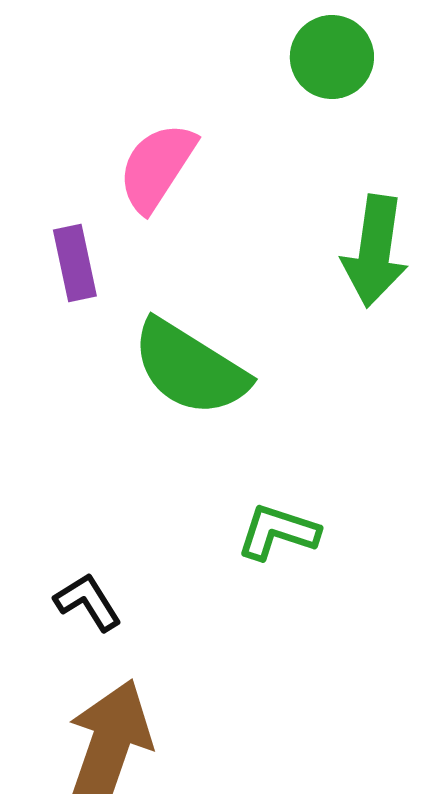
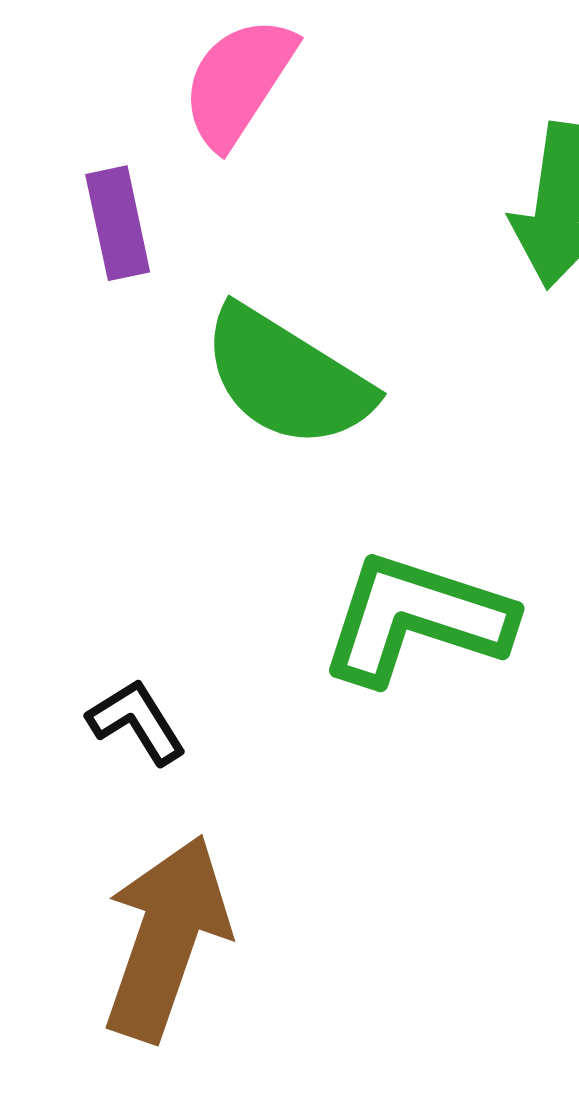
green L-shape: (278, 532) -> (416, 619), size x1.6

